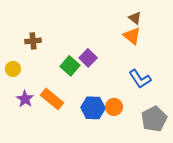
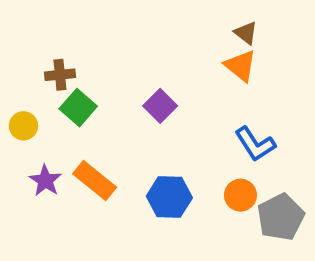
green square: (70, 66) -> (78, 108), moved
orange circle: (114, 107) -> (240, 195), moved

